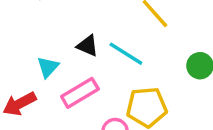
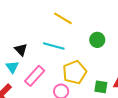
black triangle: (88, 46) -> (21, 50), moved, turned 40

